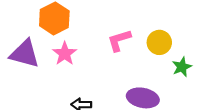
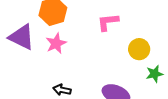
pink L-shape: (119, 40) -> (108, 22), moved

